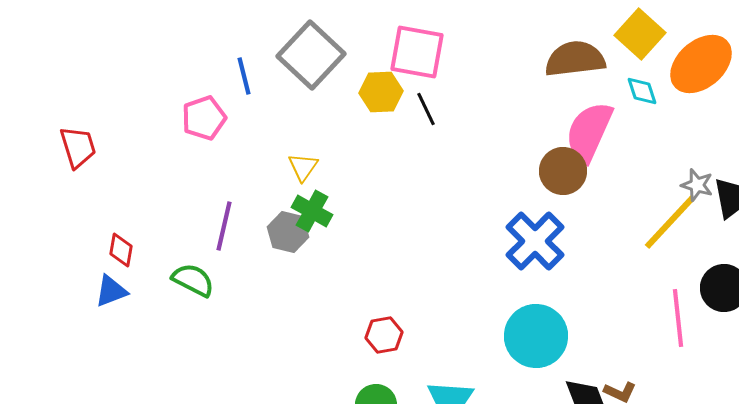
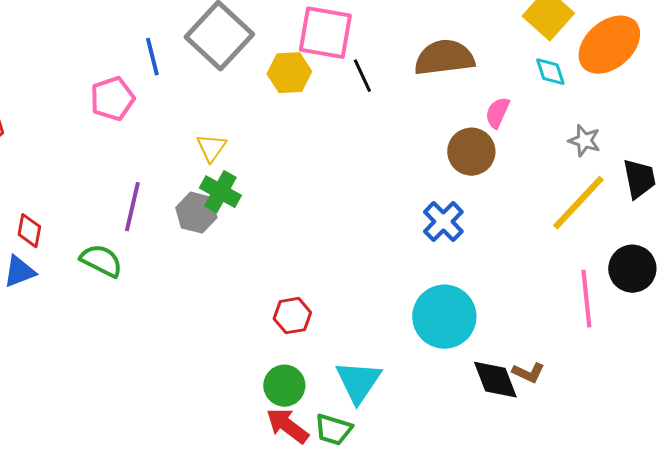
brown semicircle: (575, 59) -> (444, 58), moved
black line: (426, 109) -> (362, 76), moved
pink semicircle: (589, 132) -> (497, 113), size x0.5
gray star: (697, 185) -> (584, 141), moved
blue cross: (535, 241) -> (443, 222), size x0.7

